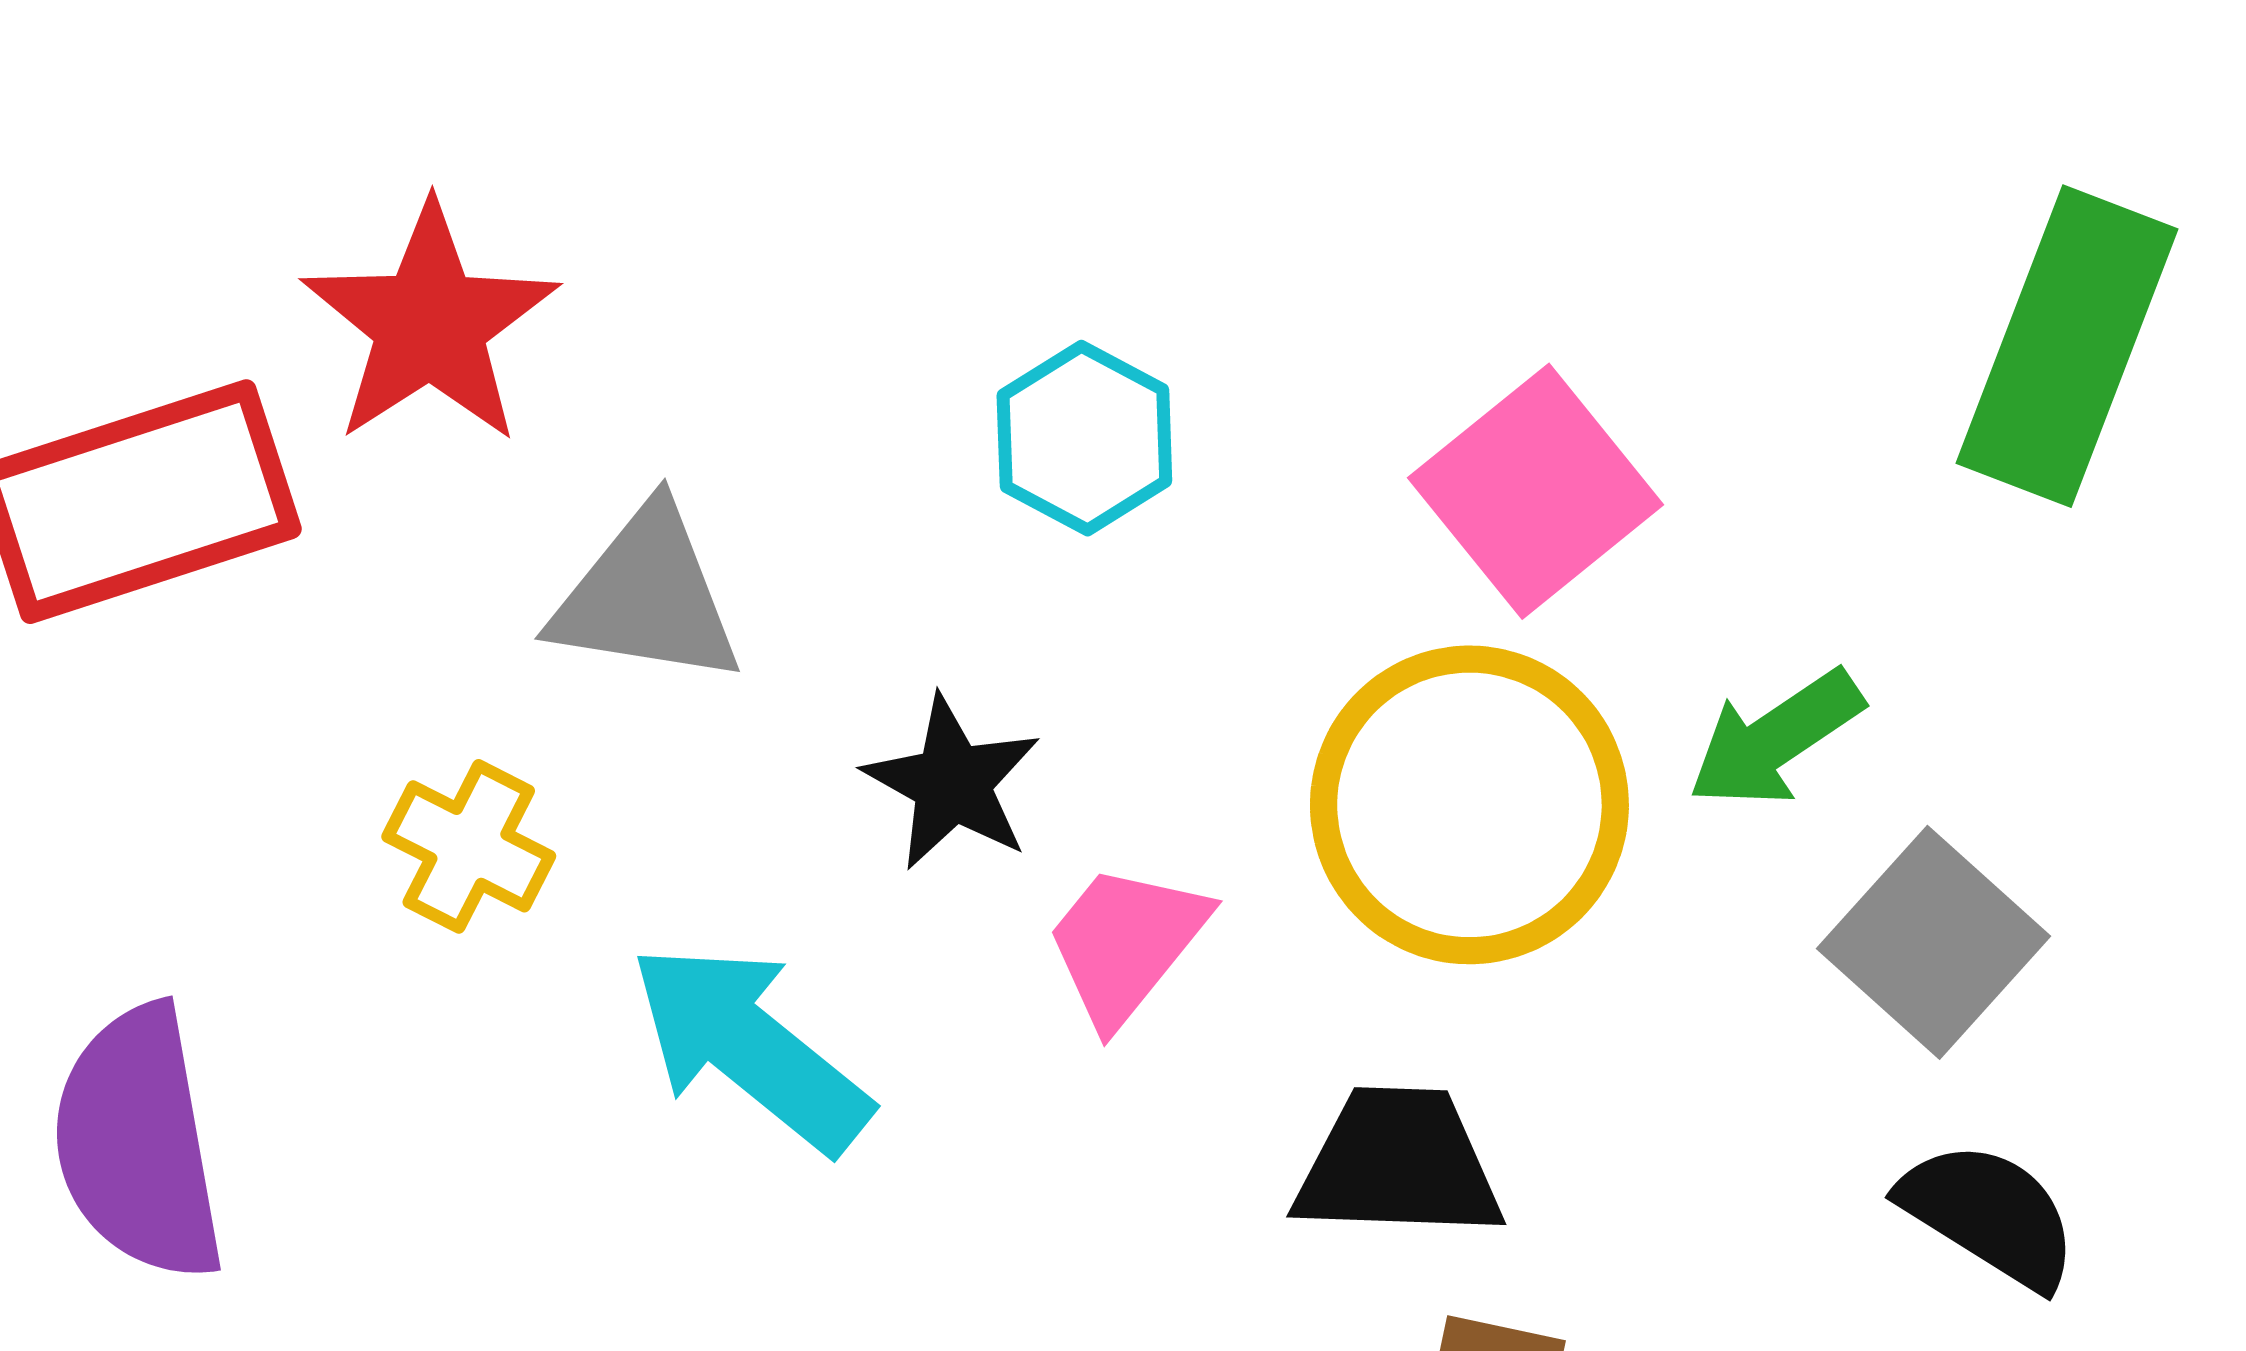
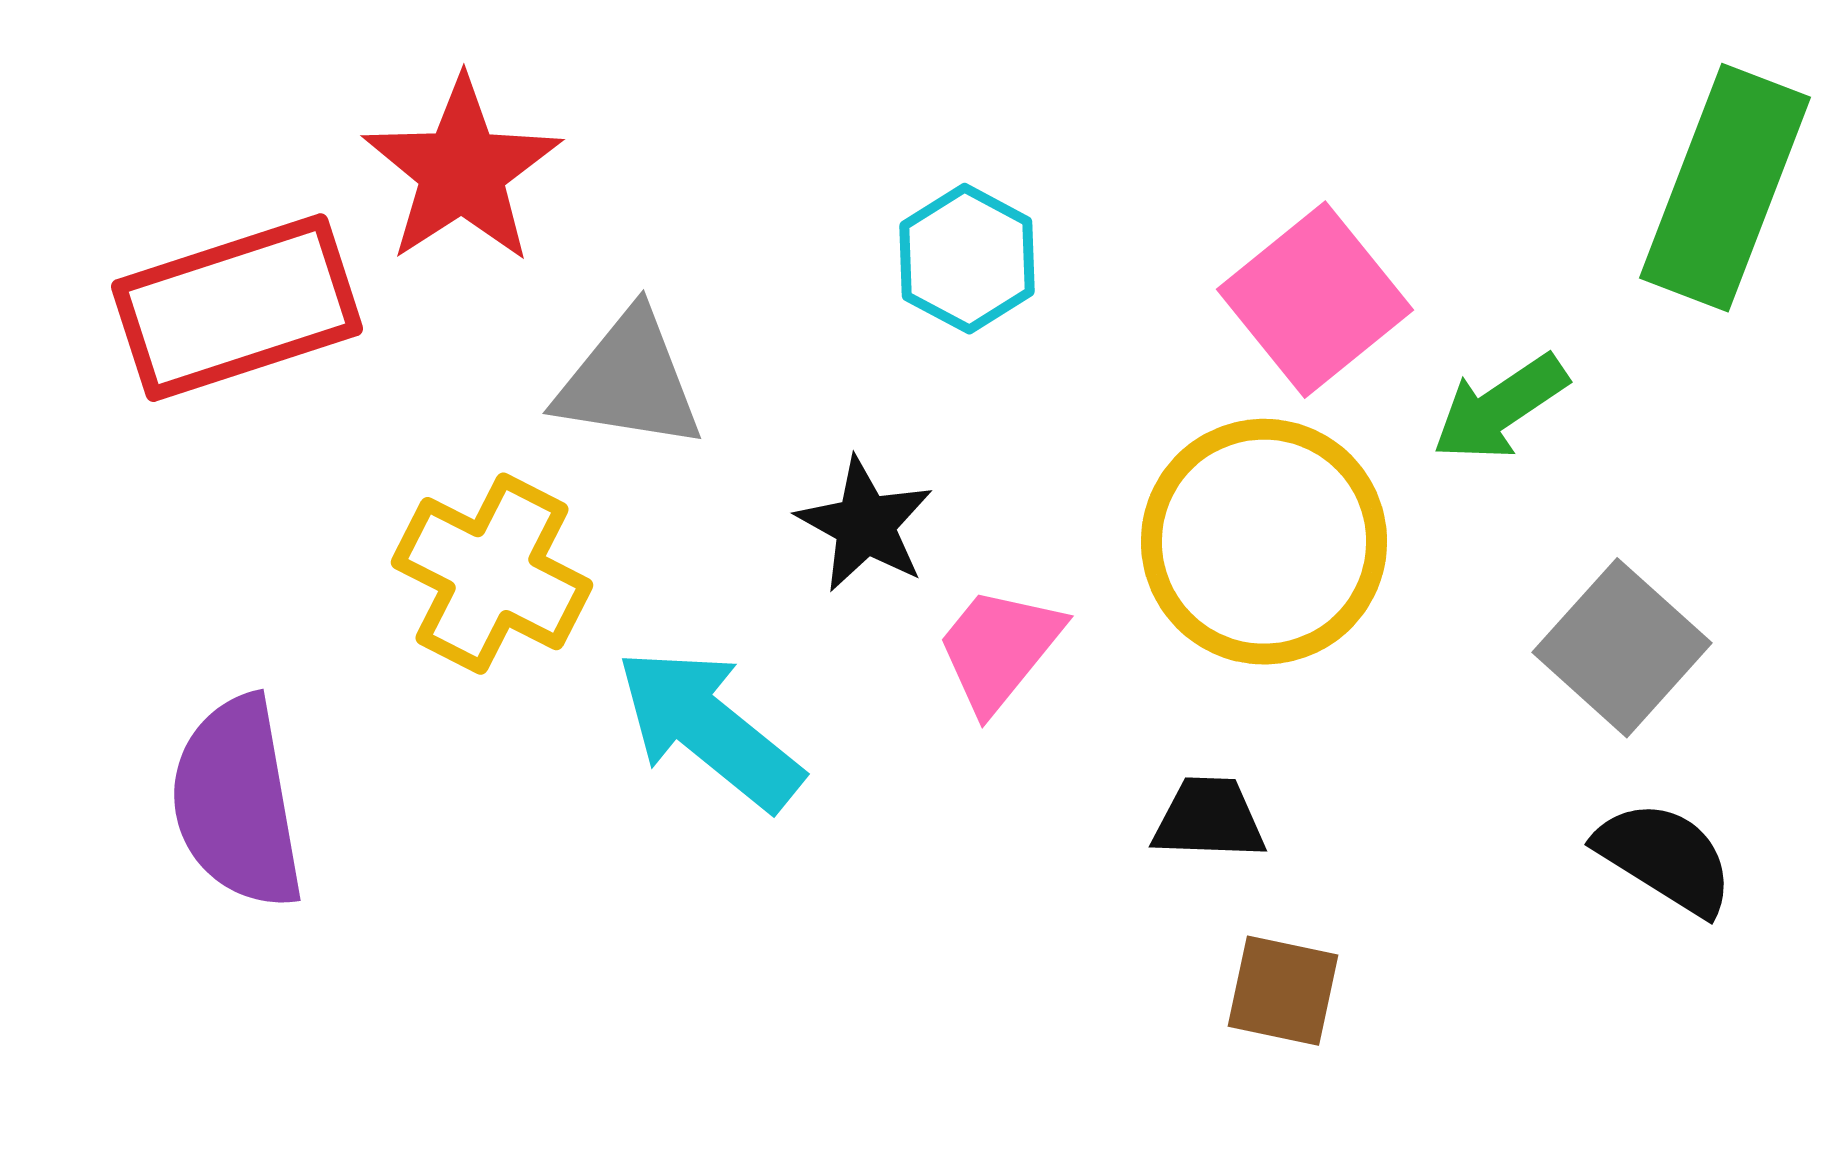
green arrow: (1775, 739) -> (1500, 408), moved
yellow cross: (469, 846) -> (492, 574), size x1.5
black trapezoid: (1398, 1164) -> (1209, 819), size x0.7

